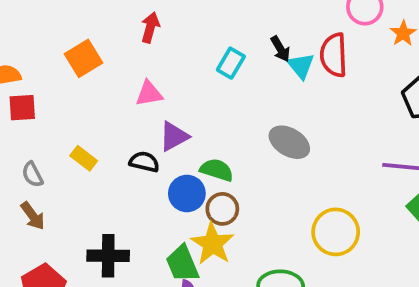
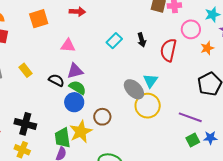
red arrow: (150, 28) -> (77, 12), turned 63
cyan triangle: (301, 66) -> (150, 81), moved
green semicircle: (217, 170) -> (78, 88), moved
brown circle: (222, 209) -> (102, 117), moved
yellow circle: (336, 232) -> (148, 106), moved

